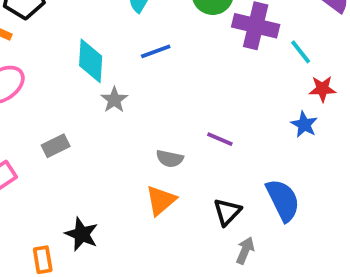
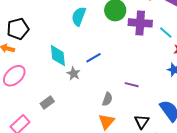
blue line: (156, 51) -> (94, 58), moved
gray semicircle: (170, 159) -> (107, 99), turned -72

